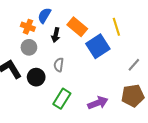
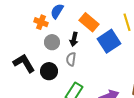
black arrow: (56, 35) -> (74, 39), moved
gray circle: (29, 47) -> (52, 42), moved

